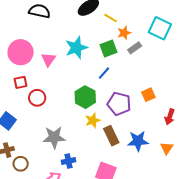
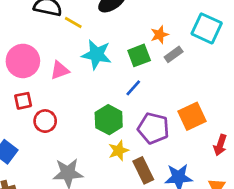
yellow line: (111, 18) -> (73, 22), moved
cyan star: (76, 48) -> (97, 55), turned 30
pink triangle: (48, 59) -> (60, 70), turned 35
orange square: (148, 95) -> (192, 116), size x1.5

